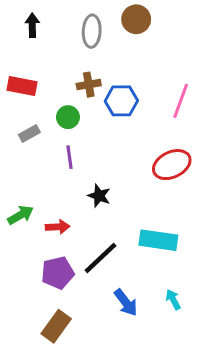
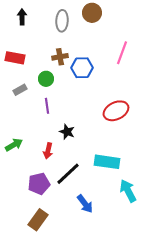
pink line: (181, 101) -> (122, 53), moved
red arrow: (58, 227) -> (48, 151), moved, turned 105
cyan arrow: (173, 300) -> (128, 191), moved, size x1.6

